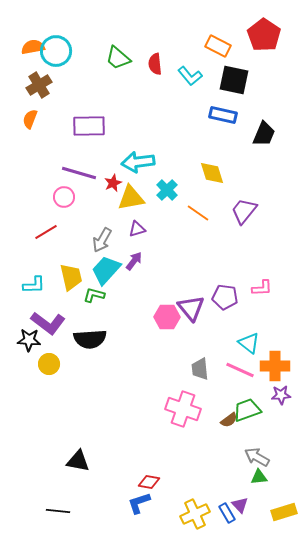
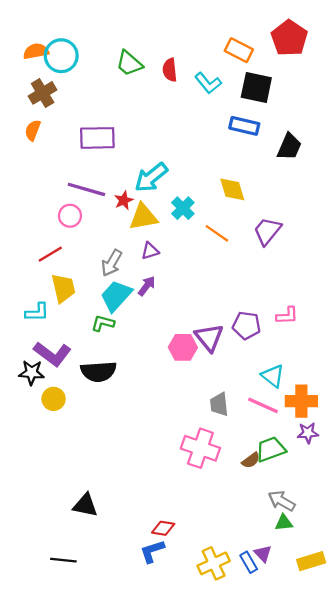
cyan arrow: (138, 162) -> (151, 177), turned -32
yellow trapezoid: (71, 277) -> (63, 288), moved

